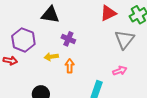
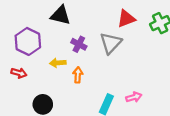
gray triangle: (124, 39) -> (111, 43), moved
red arrow: (10, 61) -> (19, 73), moved
pink arrow: (120, 71) -> (134, 97), moved

